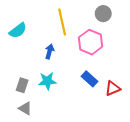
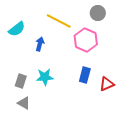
yellow line: (62, 22) -> (59, 21), turned -50
blue arrow: (49, 52) -> (40, 44), moved
blue rectangle: (90, 79) -> (85, 75), turned 63

